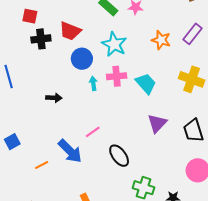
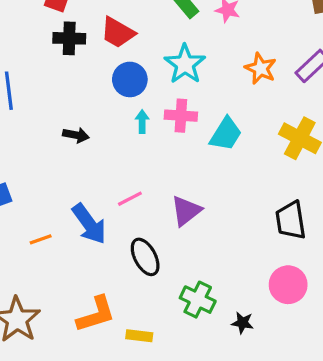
cyan trapezoid: (146, 83) -> (226, 134), turned 65
purple triangle: (157, 123) -> (186, 211), moved
black ellipse: (119, 156) -> (145, 257), moved

